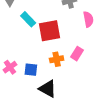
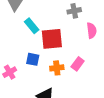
blue square: (31, 70) -> (33, 59), moved

